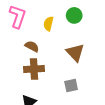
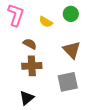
yellow semicircle: (48, 24) -> (46, 22), turned -72
gray square: (71, 86) -> (68, 82), size x1.5

